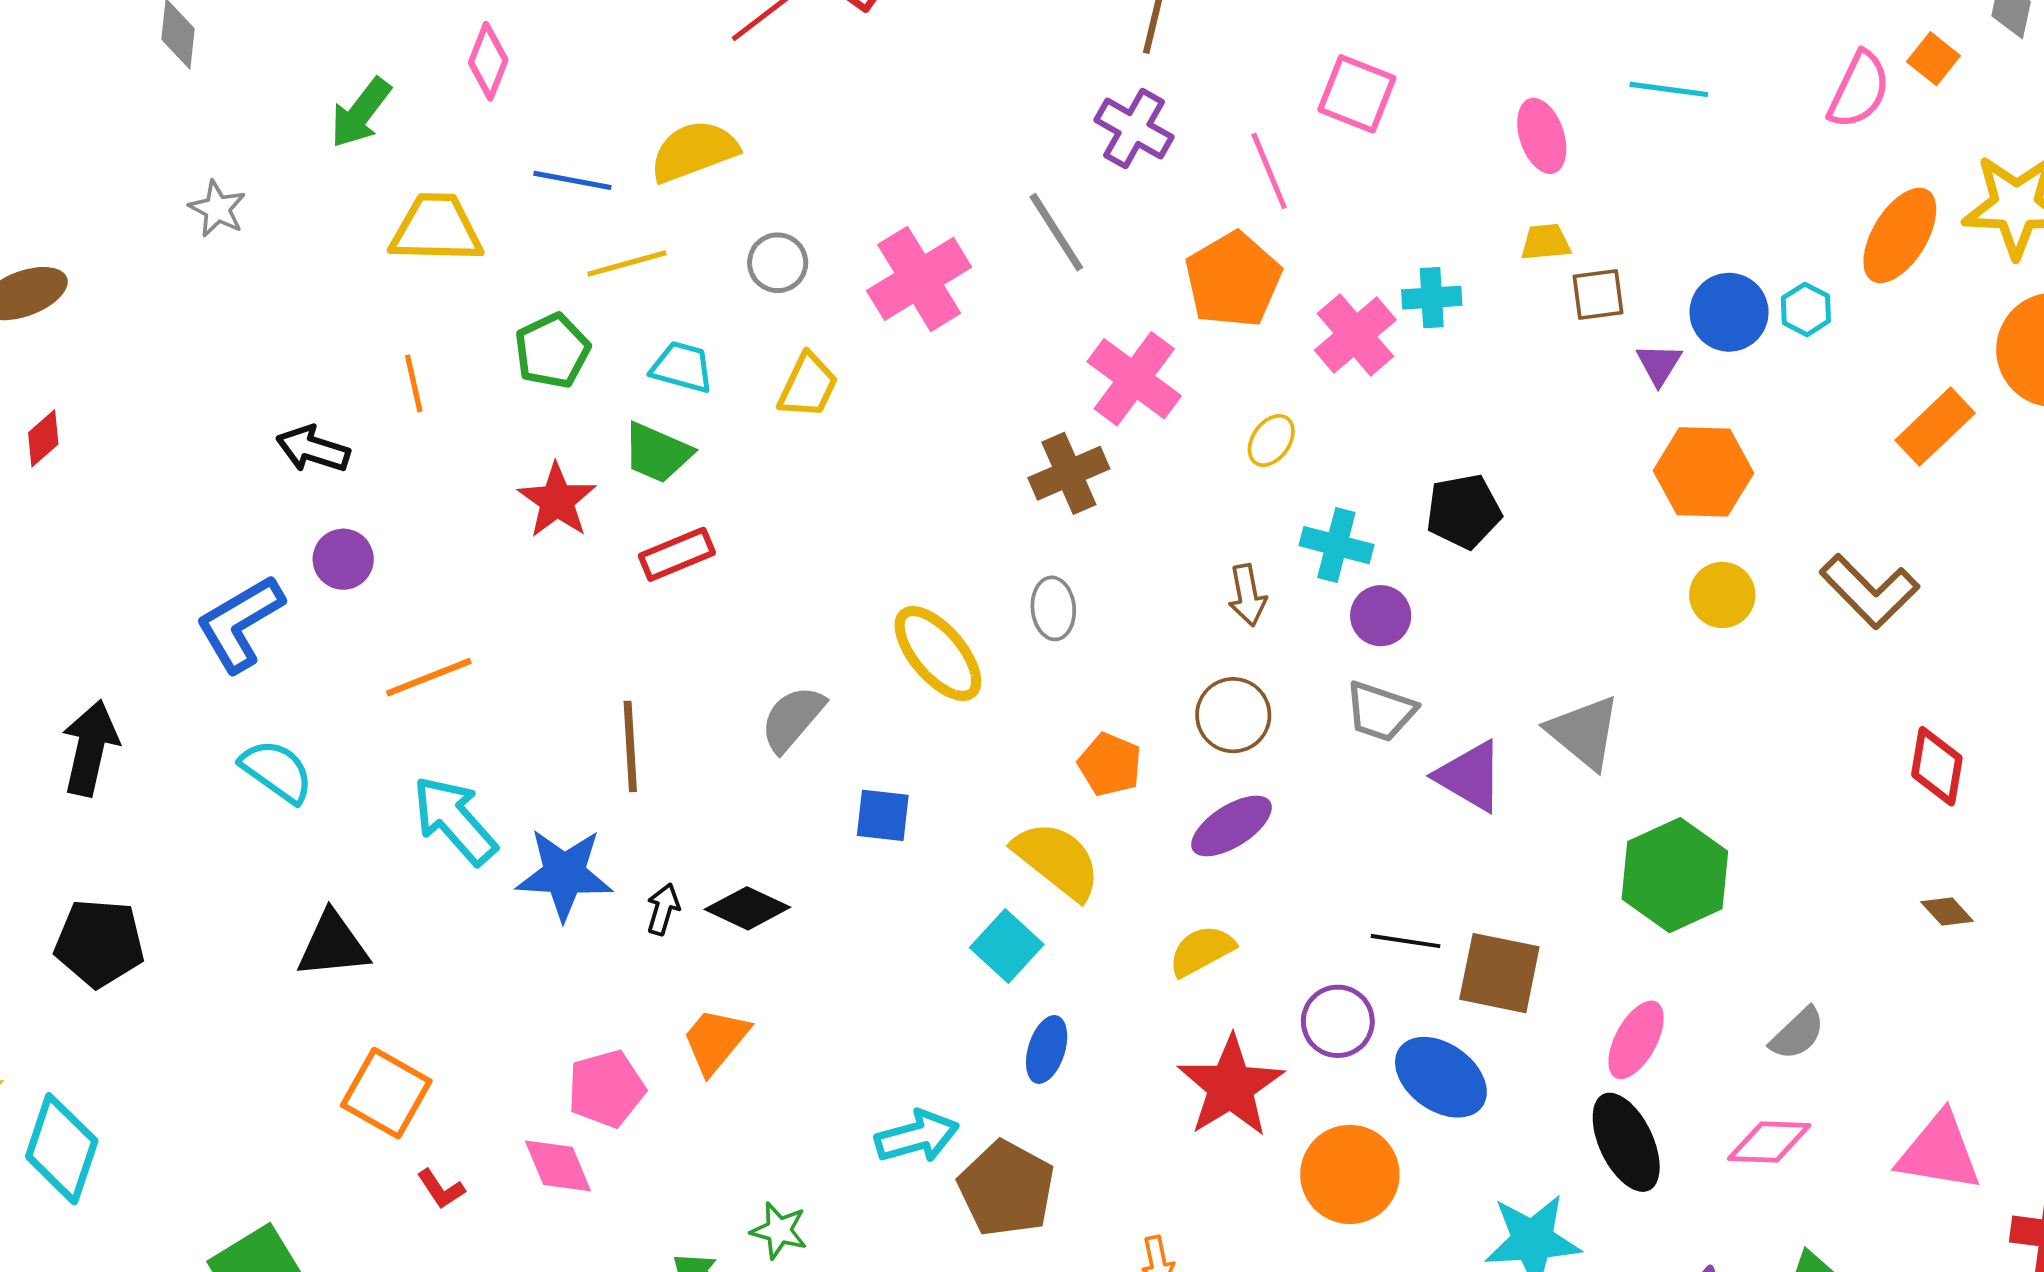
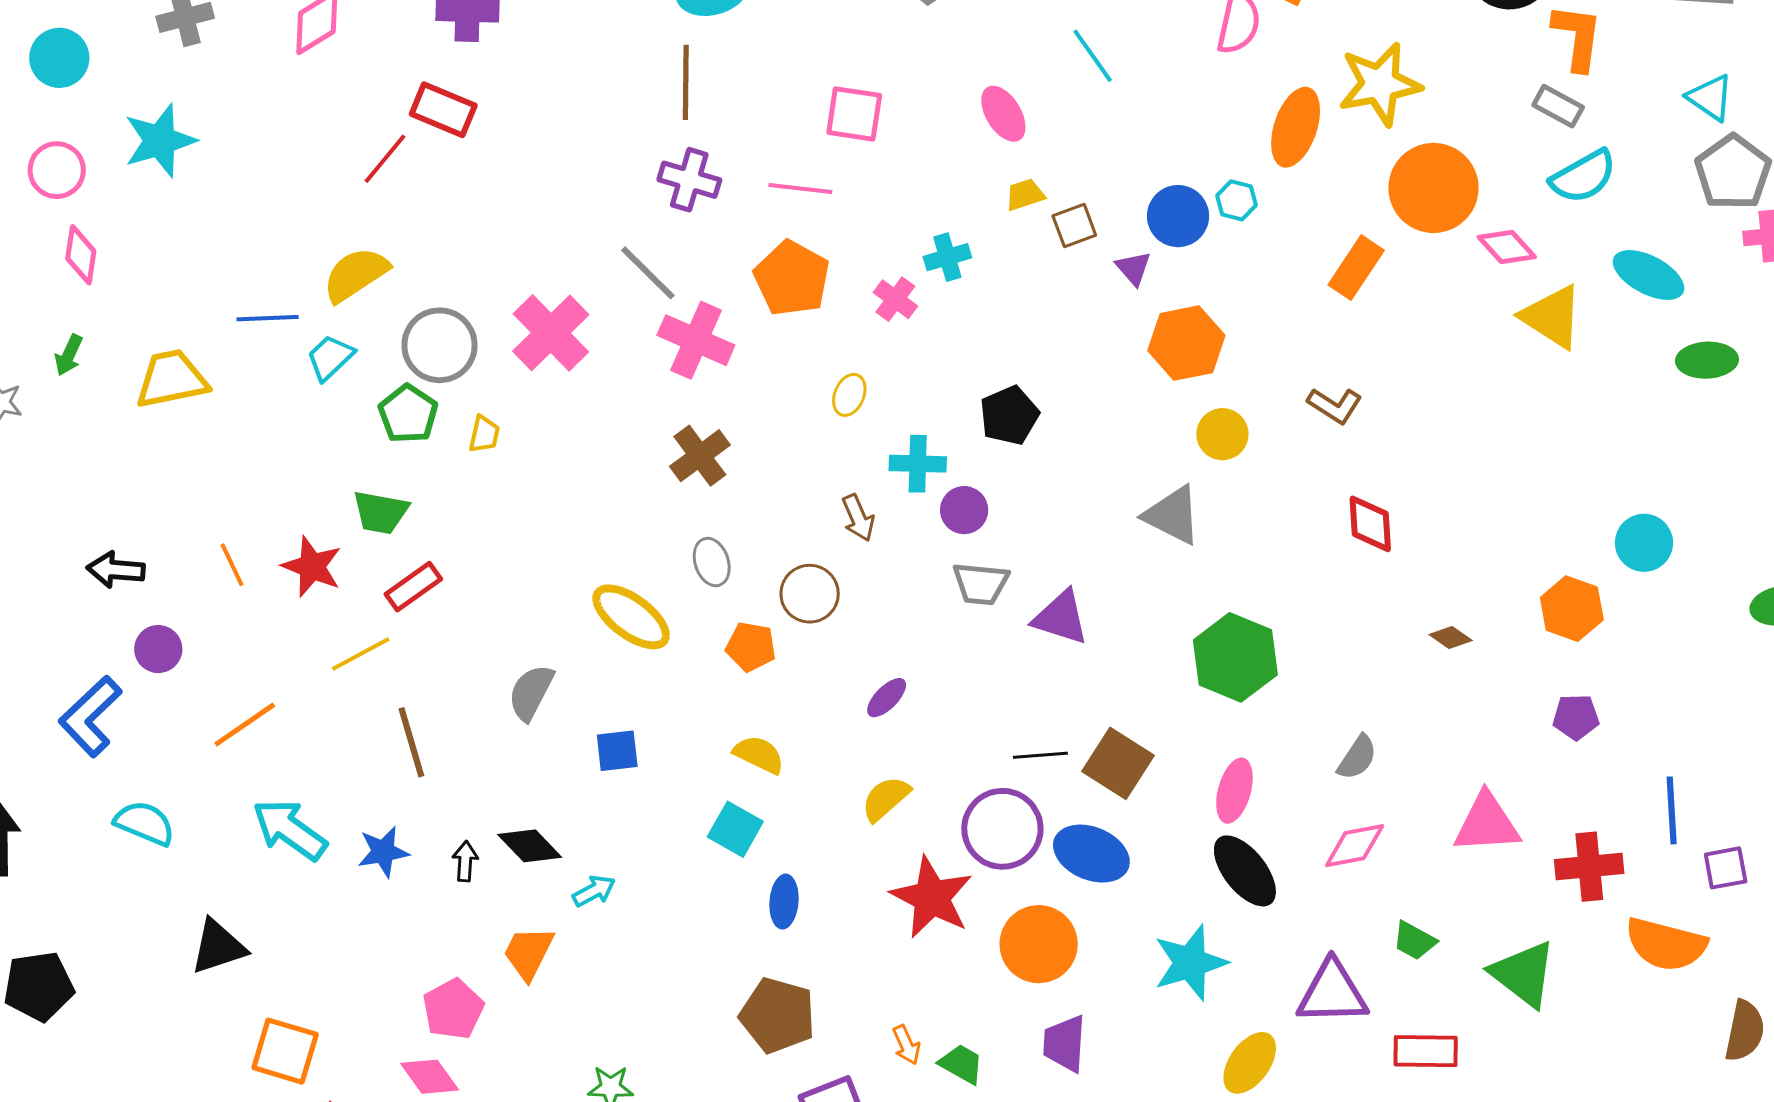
pink diamond: (488, 61) -> (81, 255), moved
cyan line: (1669, 89) -> (1093, 56), turned 60
green arrow: (361, 113) -> (69, 355), moved, size x0.7
pink line: (1269, 171) -> (800, 188), turned -48
gray circle: (778, 263) -> (439, 345), size x1.6
yellow line: (627, 264) -> (361, 654), moved
pink cross: (1355, 335) -> (895, 299), size x0.7
green pentagon: (552, 351) -> (408, 414), moved
cyan trapezoid: (682, 367) -> (330, 357), moved, turned -46
pink cross: (1134, 379) -> (696, 340), moved
orange line: (414, 383) -> (232, 565), moved
yellow trapezoid: (808, 386) -> (484, 434), size x0.7
brown L-shape: (1869, 591) -> (1335, 405), size x0.7
brown circle: (1233, 715) -> (810, 594), moved
gray triangle: (1584, 732) -> (1172, 515), moved
orange pentagon: (1110, 764) -> (751, 647), moved
red diamond: (1937, 766) -> (1370, 524), moved
purple ellipse: (1232, 826) -> (887, 698), size x0.7
yellow semicircle: (1057, 860) -> (759, 755), size x0.7
blue star: (564, 874) -> (383, 852), size x0.7
black diamond: (747, 908) -> (530, 846), turned 34
brown square: (1499, 973) -> (1118, 763), turned 34
purple circle: (1338, 1021) -> (1002, 829), size x1.4
cyan arrow: (917, 1137) -> (594, 891), moved, size x0.7

